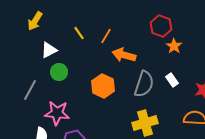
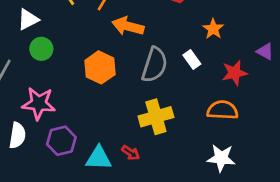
orange star: (174, 46) -> (213, 29), moved

